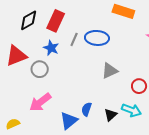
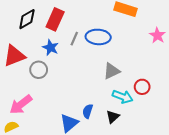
pink arrow: (40, 102) -> (21, 105), moved
cyan arrow: (132, 110) -> (123, 97), moved

